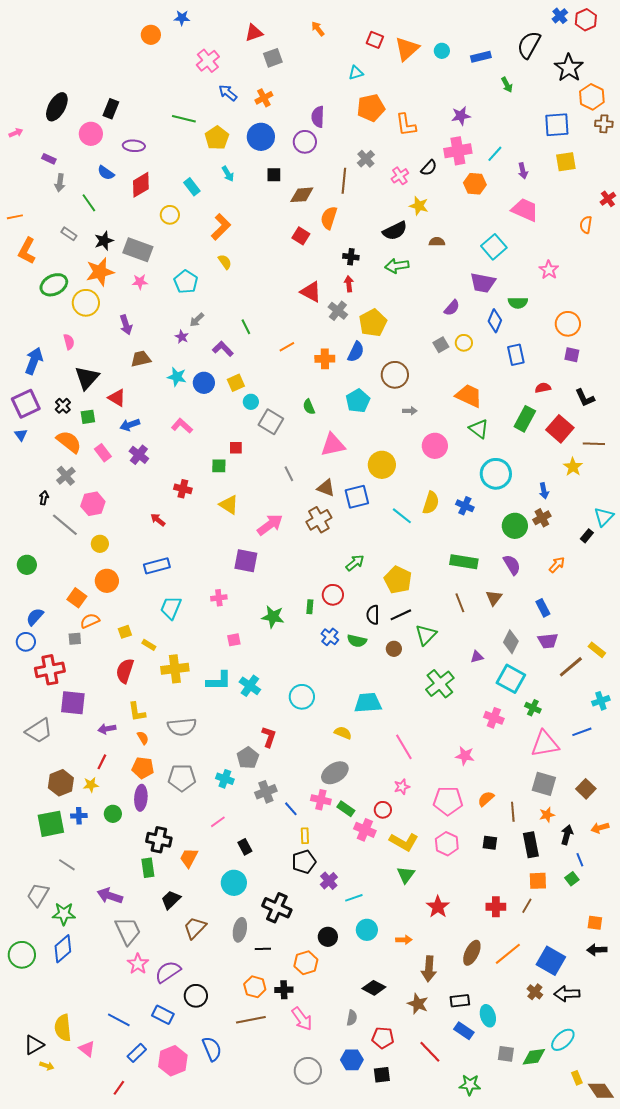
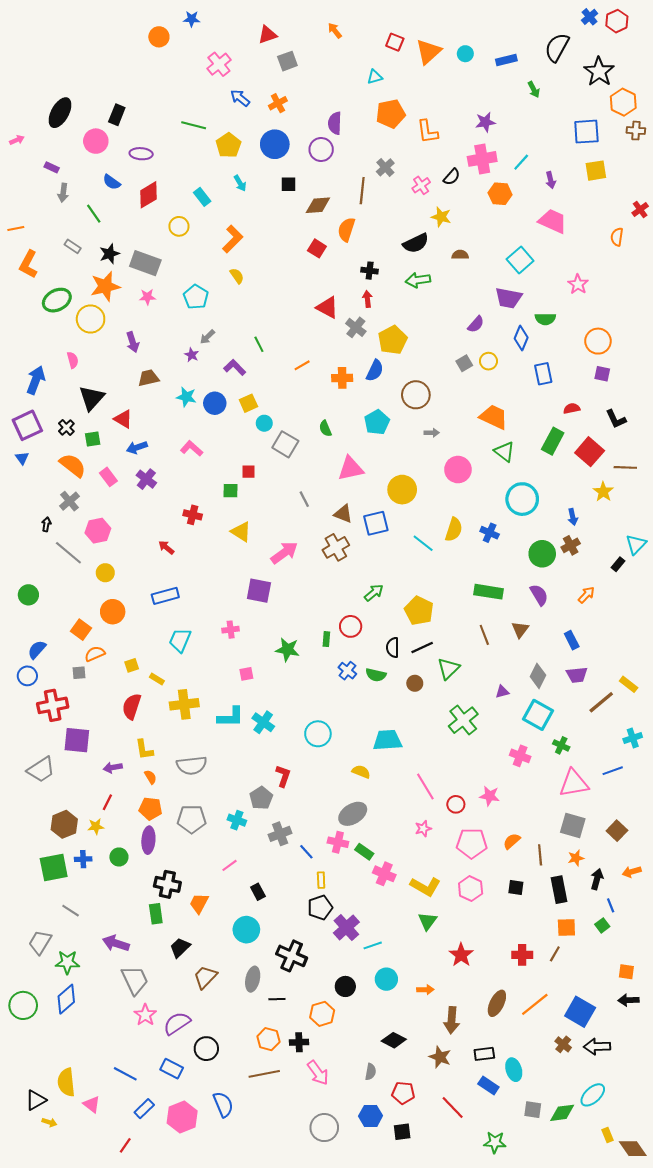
red circle: (383, 810) -> (456, 804), moved
purple cross: (329, 881) -> (346, 928), size x1.4

